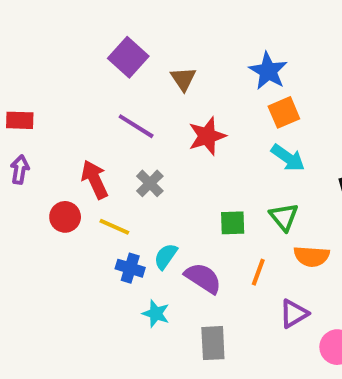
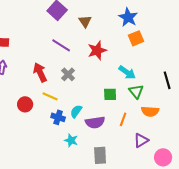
cyan arrow: (288, 158) -> (127, 72), moved
red circle: (65, 217) -> (25, 104), moved
purple semicircle: (203, 278) -> (95, 122), turned 138

